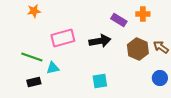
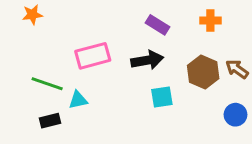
orange star: (34, 11) -> (32, 15), moved
purple rectangle: (119, 20) -> (157, 25), moved
cyan square: (100, 81) -> (162, 97), moved

